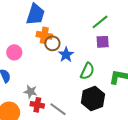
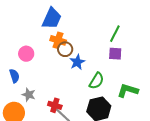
green line: (100, 22) -> (115, 34), turned -30
gray star: (31, 92) -> (29, 95), moved
red cross: (37, 105) -> (55, 105), moved

